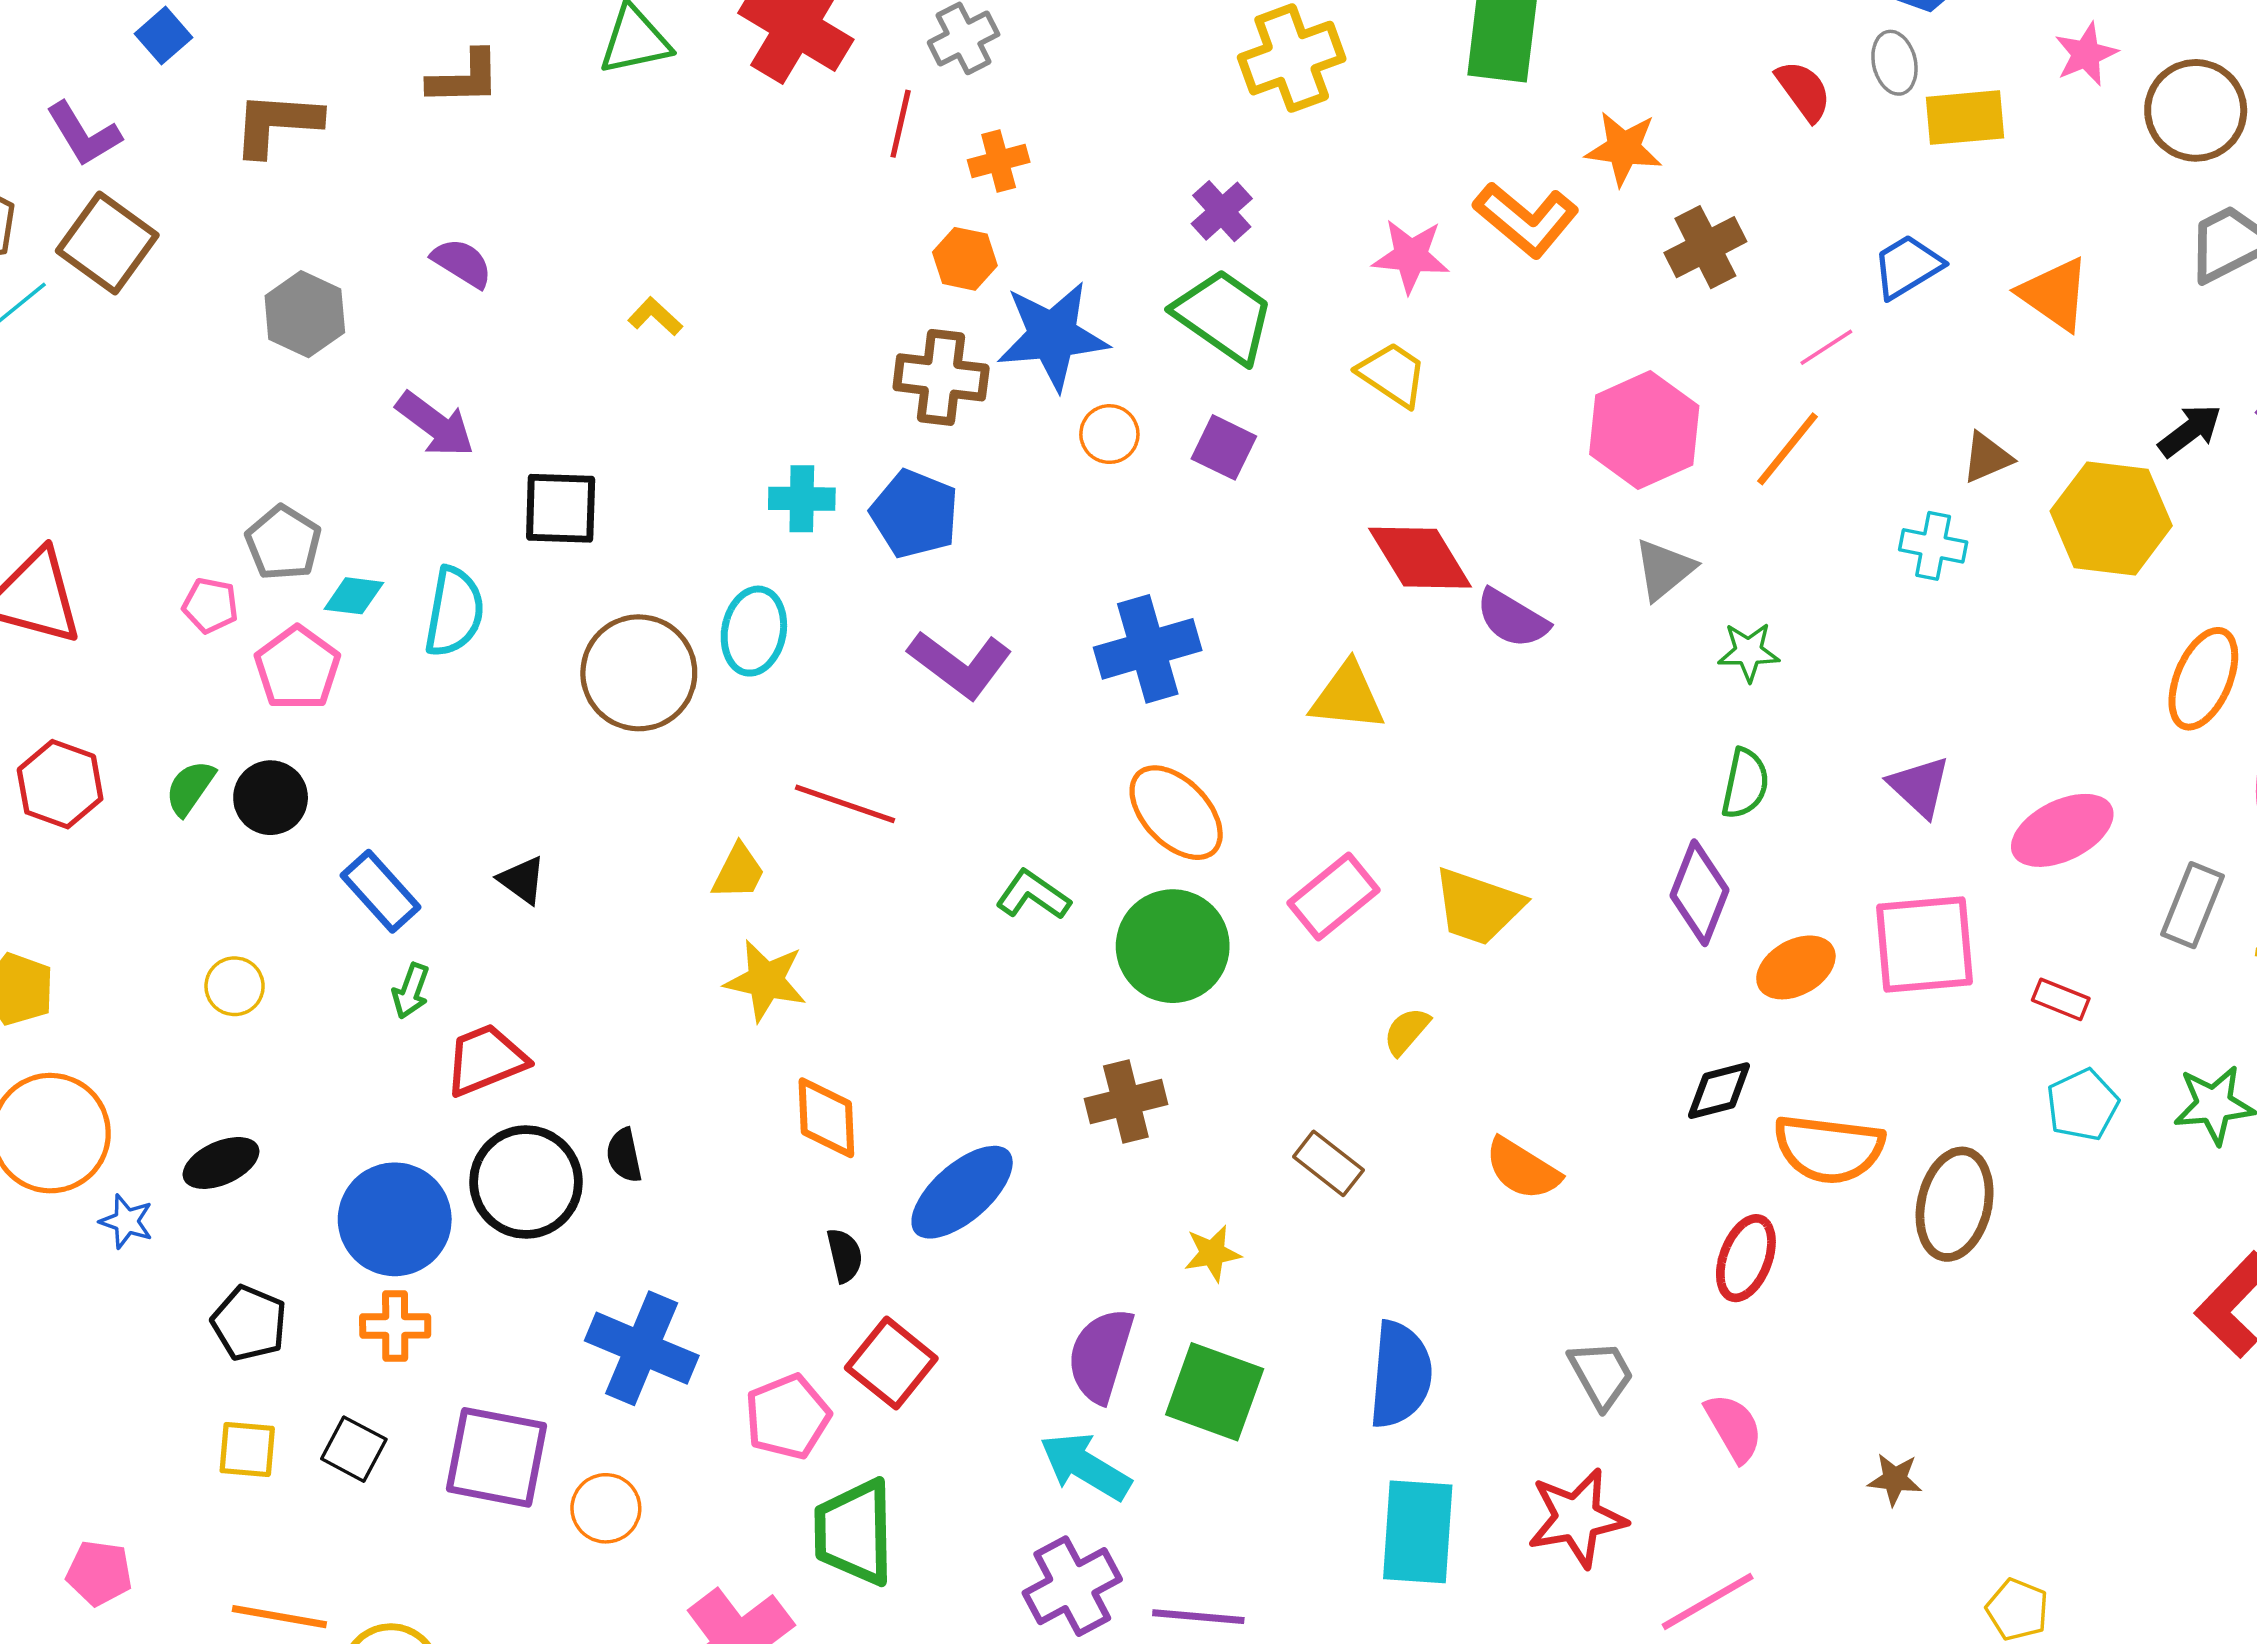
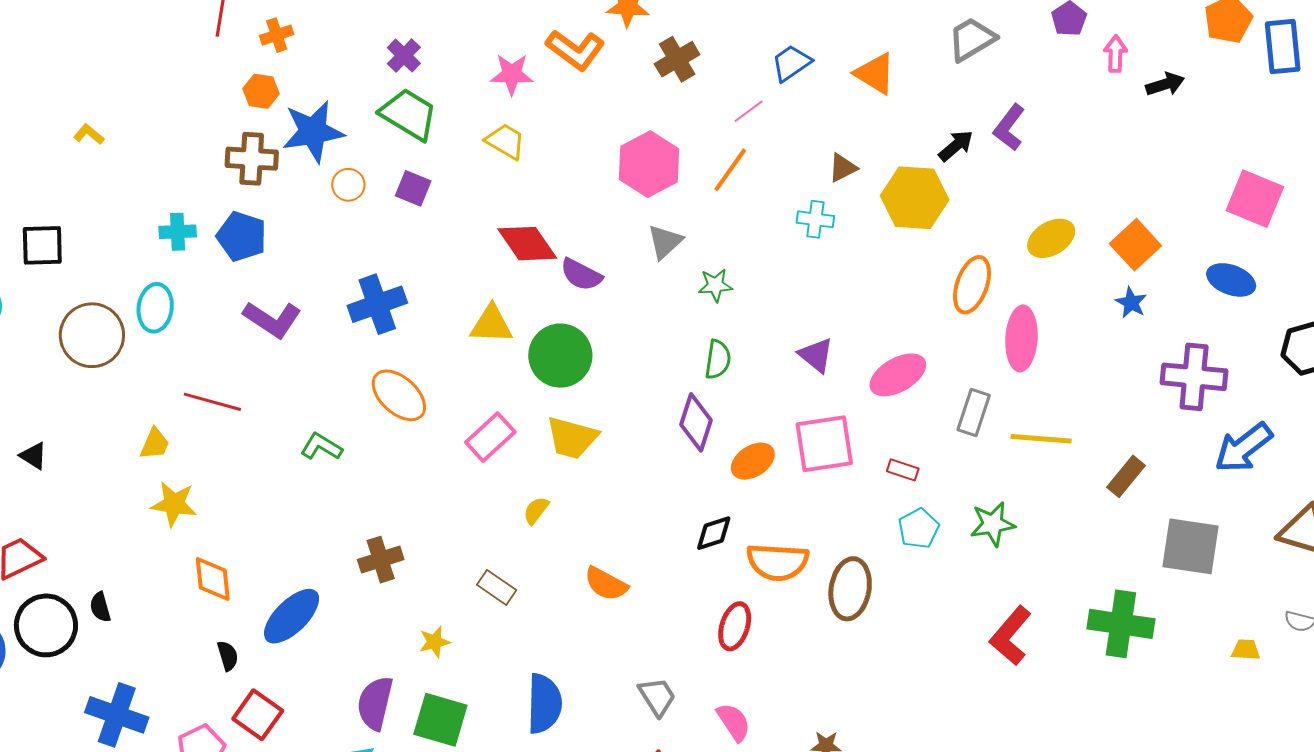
green circle: (1173, 946) -> (560, 356), moved

